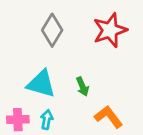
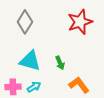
gray diamond: (52, 30) -> (25, 22), moved
cyan arrow: (47, 120) -> (34, 87), turned 48

